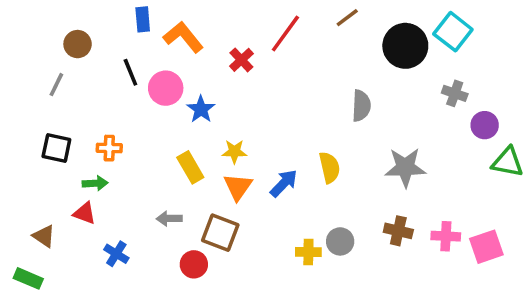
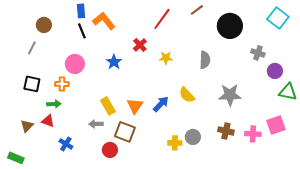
cyan square: (453, 32) -> (278, 18), moved
red cross: (241, 60) -> (140, 45), moved
black line: (130, 72) -> (82, 31), moved
pink circle: (166, 88) -> (75, 64), moved
yellow star: (234, 152) -> (166, 58), moved
yellow rectangle: (190, 167) -> (108, 106), moved
yellow semicircle: (330, 167) -> (187, 95), turned 150
brown triangle: (44, 236) -> (27, 126), moved, turned 40
pink square: (486, 247) -> (276, 125), moved

